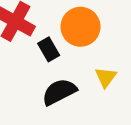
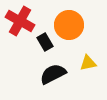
yellow triangle: (106, 77) -> (88, 63), turned 42

